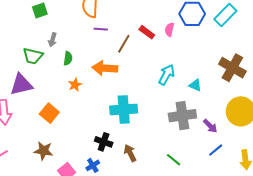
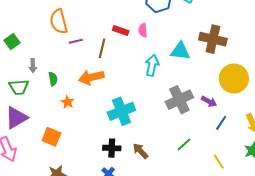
pink semicircle: (169, 30) -> (143, 30), moved
cyan triangle: (195, 85) -> (180, 51), moved, size x1.5
green line: (174, 160) -> (184, 144), turned -63

